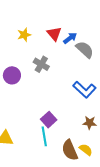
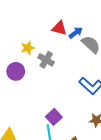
red triangle: (54, 34) -> (59, 28), turned -35
yellow star: (24, 35) -> (28, 48), moved

